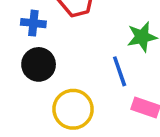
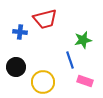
black circle: (39, 64) -> (16, 67), moved

